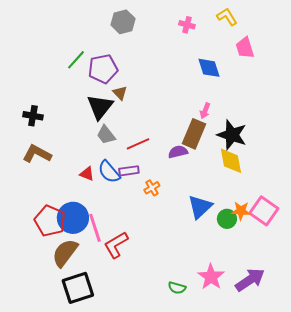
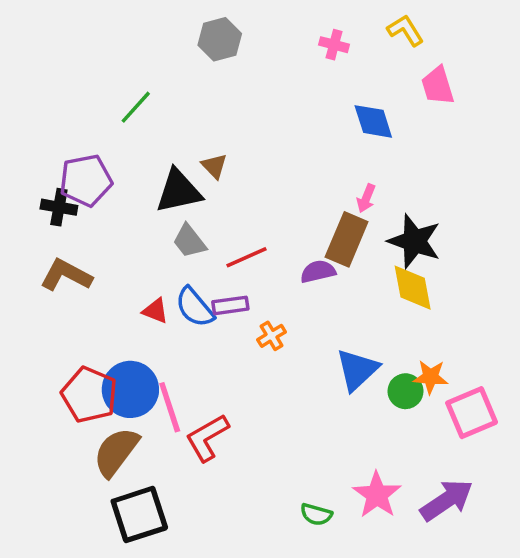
purple pentagon: (103, 69) -> (86, 180), moved
black triangle: (100, 107) -> (179, 191), turned 40
pink square: (264, 211) -> (472, 413), moved, turned 32

